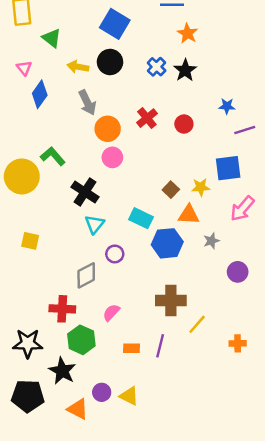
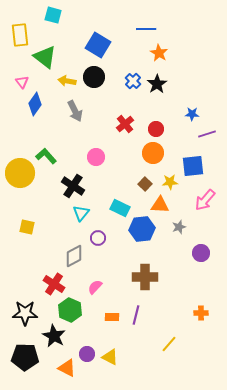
green triangle: (52, 38) -> (45, 57), size x1.4
orange circle: (108, 129) -> (153, 153), moved
red cross: (62, 309) -> (54, 284), turned 30
yellow line: (197, 324) -> (169, 344), moved

